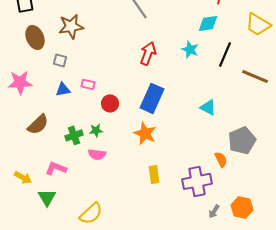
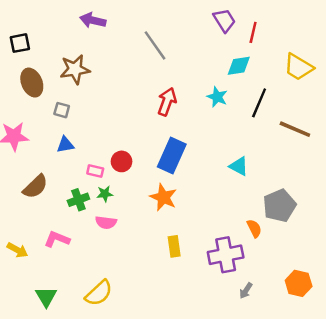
pink rectangle: (88, 84) -> (95, 171), moved
green triangle: (47, 197) -> (46, 297), moved
orange hexagon: (242, 207) -> (299, 283), moved

